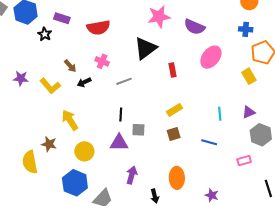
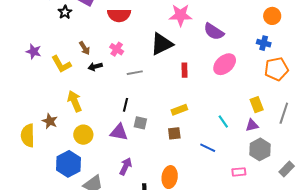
yellow rectangle: (249, 76) -> (257, 105), moved
cyan line: (220, 114) -> (223, 122), turned -40

